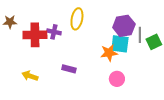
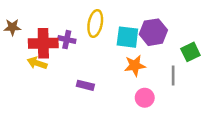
gray line: (140, 35) -> (173, 75), moved
cyan square: (120, 44) -> (127, 37), moved
yellow arrow: (30, 76) -> (37, 63), moved

